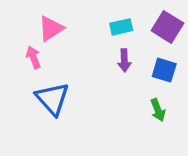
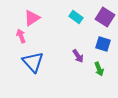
cyan rectangle: (121, 27) -> (76, 17), turned 48
purple arrow: (124, 60) -> (78, 56), moved, turned -32

